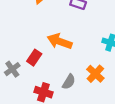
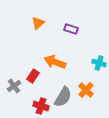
gray semicircle: (69, 82) -> (63, 97), size x1.5

